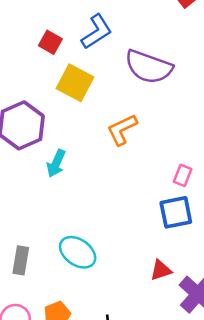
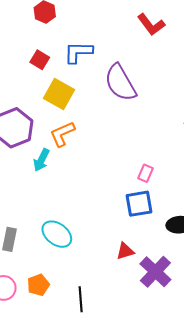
blue L-shape: (97, 32) -> (78, 52), turned -148
purple semicircle: (149, 67) -> (120, 83), turned 39
orange L-shape: (122, 130) -> (62, 134), moved

